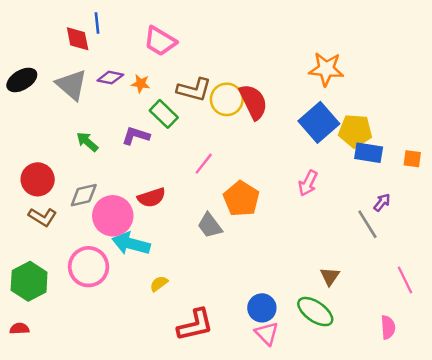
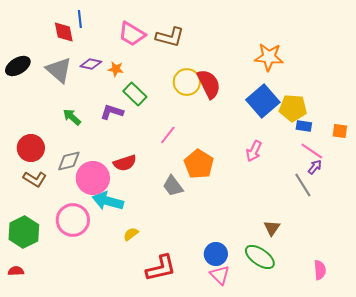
brown L-shape: (194, 90) -> (170, 37), moved
blue rectangle: (369, 153) -> (304, 126), size x0.7
pink line: (405, 280) -> (312, 151), moved, turned -30

